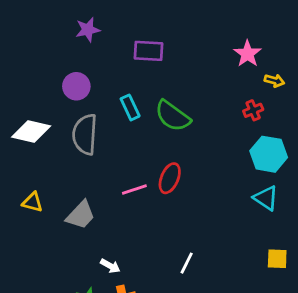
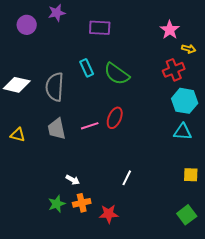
purple circle: (76, 86) -> (27, 25), moved
red cross: (253, 110) -> (174, 70), size x1.5
cyan triangle: (266, 198) -> (183, 132), turned -30
gray trapezoid: (81, 215) -> (57, 129), moved, turned 125

